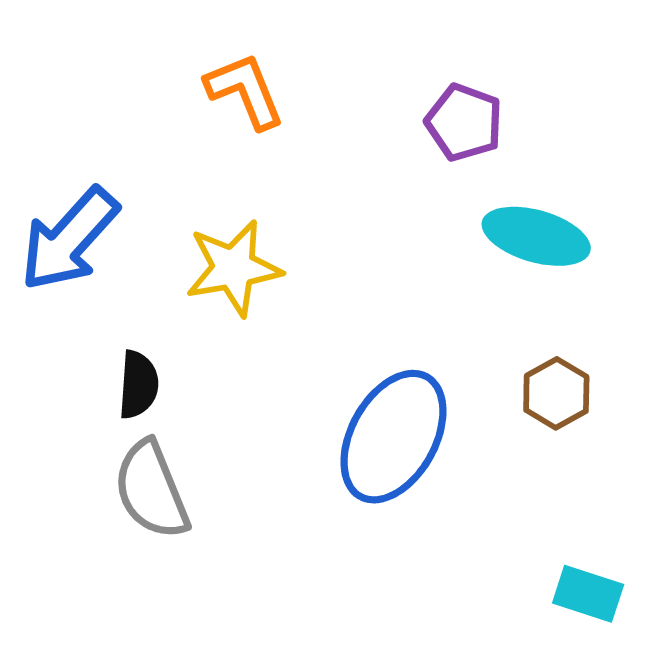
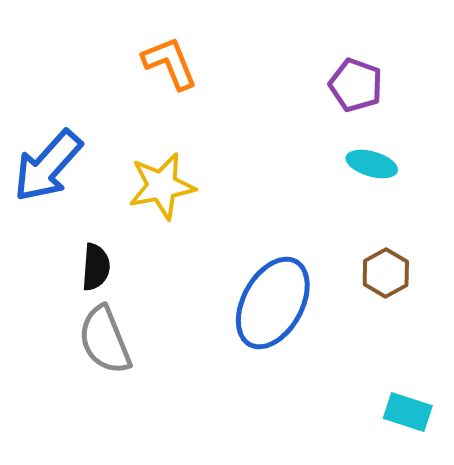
purple pentagon: (464, 122) -> (356, 85), moved
cyan ellipse: (536, 236) -> (372, 164), size x0.7

